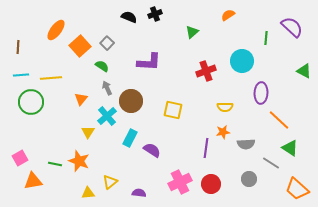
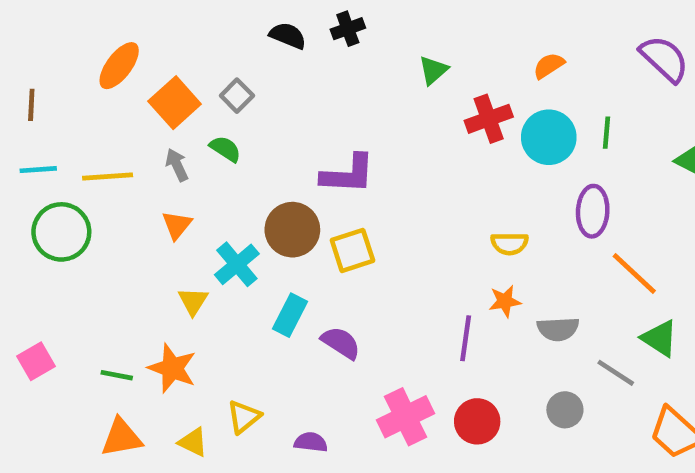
orange semicircle: (228, 15) -> (549, 66), moved
green line: (266, 38) -> (607, 133), moved
purple L-shape: (149, 62) -> (348, 174), moved
red cross: (206, 71) -> (489, 119), moved
gray arrow: (107, 88) -> (177, 165), moved
yellow square: (173, 110) -> (352, 250), moved, turned -30
orange triangle: (33, 181) -> (121, 438), moved
yellow triangle: (88, 193) -> (193, 442), turned 32

